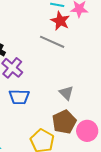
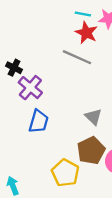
blue trapezoid: (19, 97) -> (39, 121), turned -75

